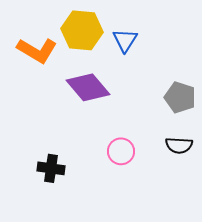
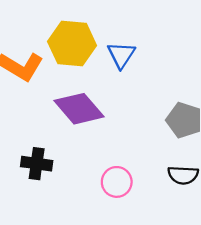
black cross: (51, 168) -> (37, 164), moved

